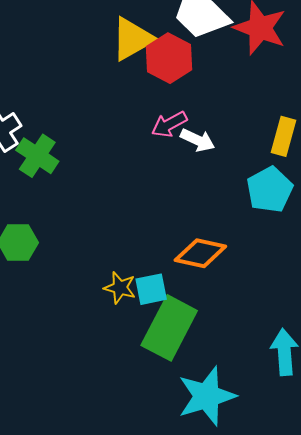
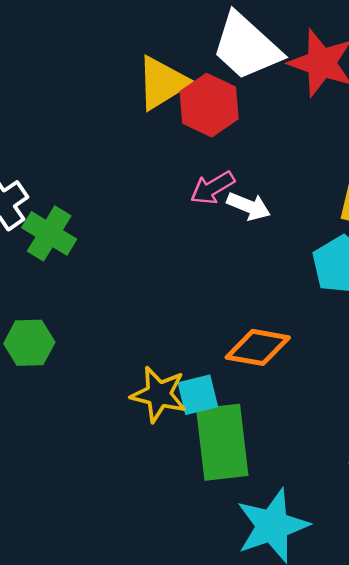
yellow star: (120, 288) -> (159, 394), size x1.4
green rectangle: (169, 328) -> (222, 442), turned -32

